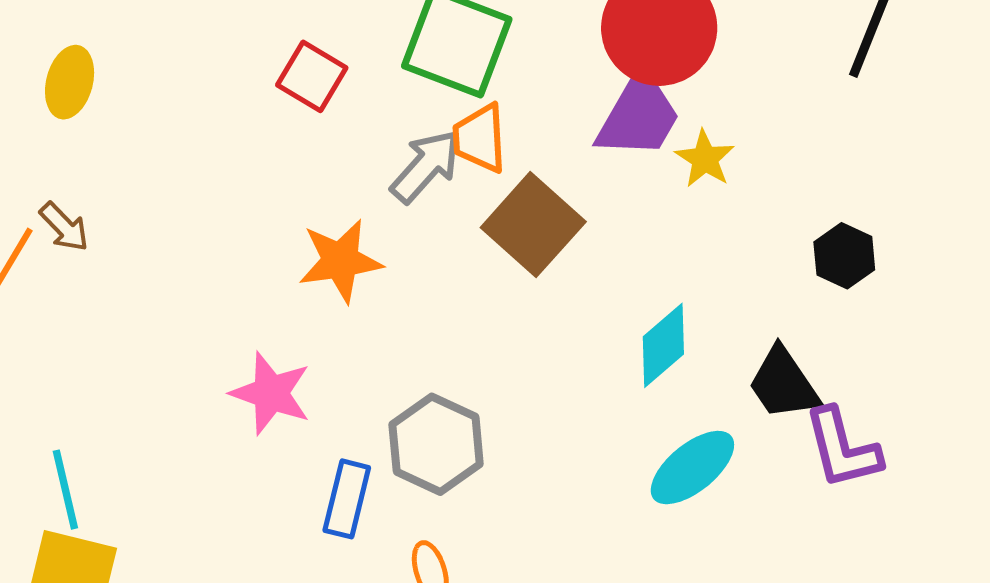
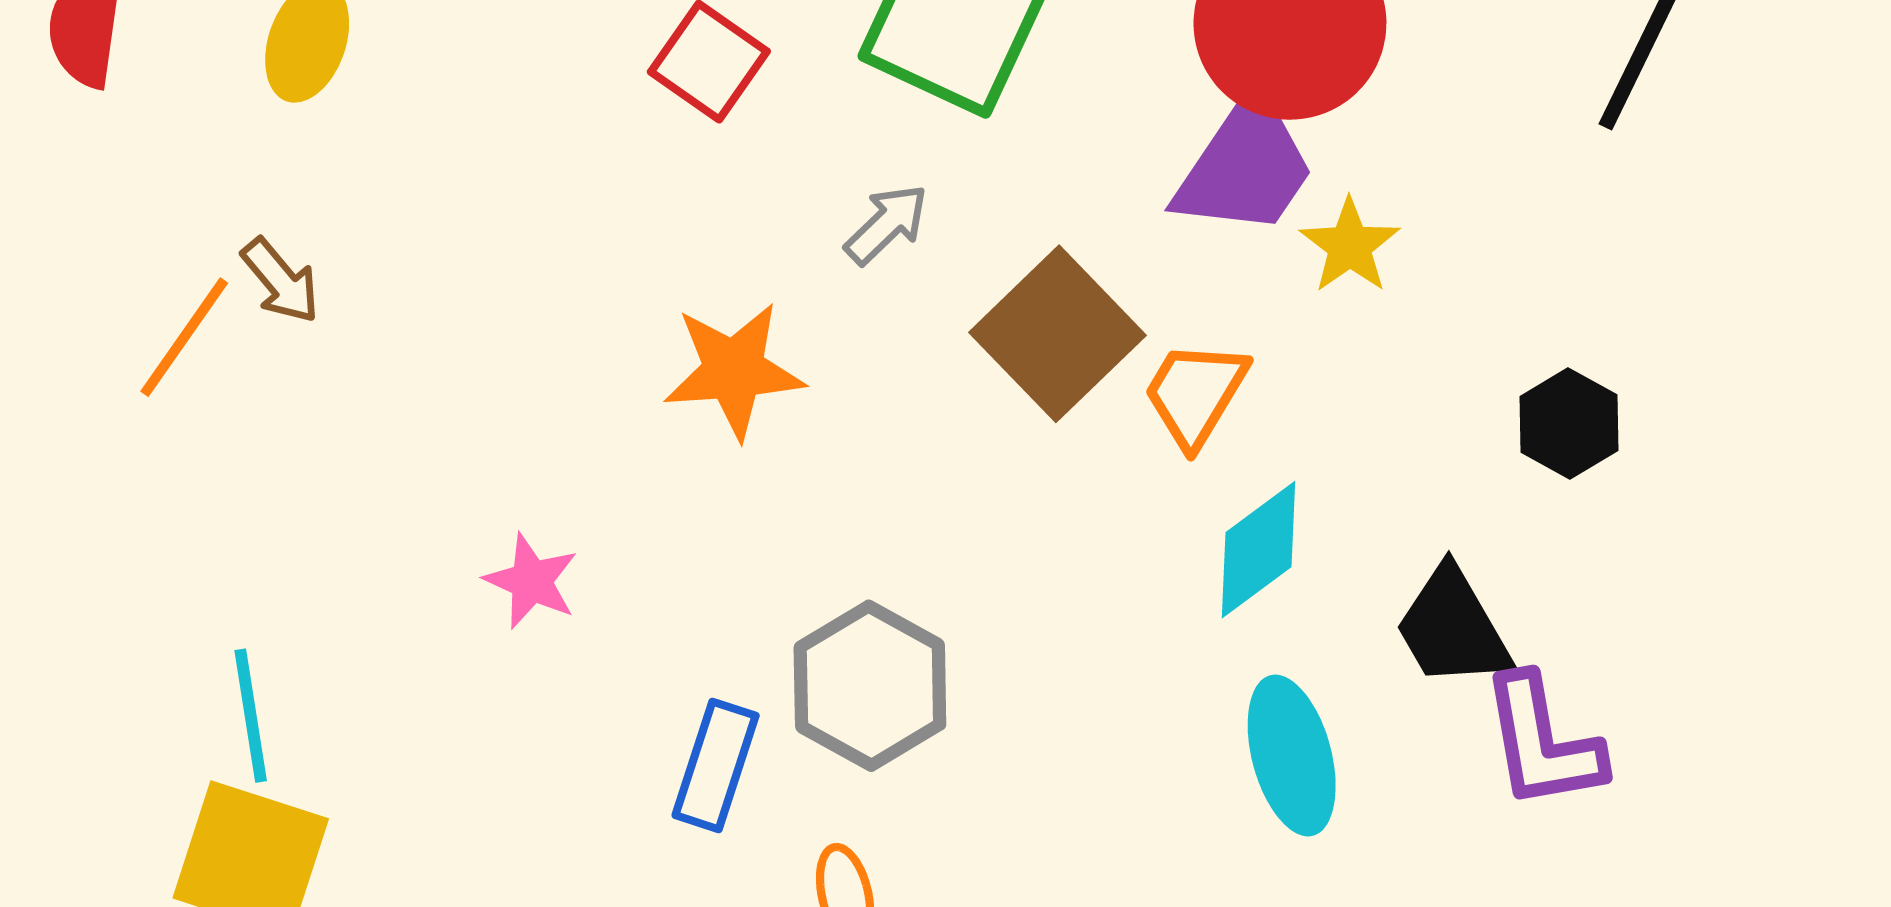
orange trapezoid: (480, 138) -> (1195, 394), moved, turned 30
gray arrow: (426, 166) -> (887, 224), size x0.7
pink star: (271, 393) -> (531, 581), moved, size x0.7
cyan ellipse: (692, 468) -> (1292, 756), turned -70

